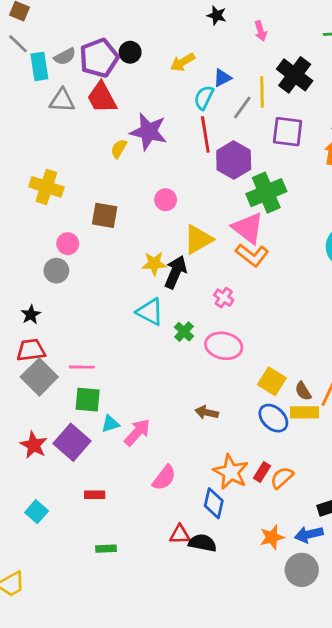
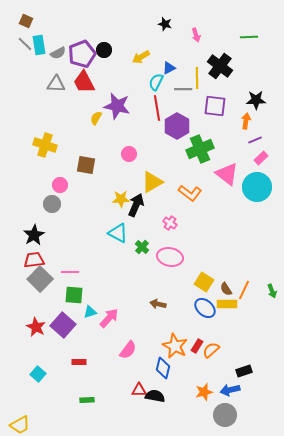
cyan rectangle: (39, 66) -> (39, 45), moved
gray line: (242, 108) -> (183, 89), turned 54
pink triangle: (248, 228) -> (227, 174), moved
black star: (31, 315) -> (34, 235), size x1.5

